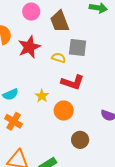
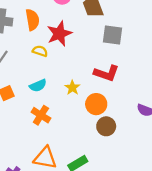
yellow semicircle: (59, 58) -> (40, 51), moved
brown circle: (80, 140) -> (106, 126), moved

